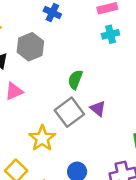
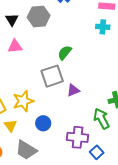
purple triangle: (98, 109) -> (73, 90), moved, turned 40
yellow star: (42, 138) -> (23, 101), moved

